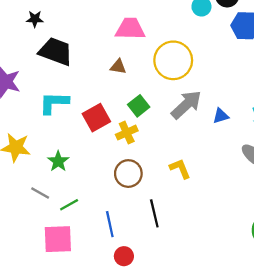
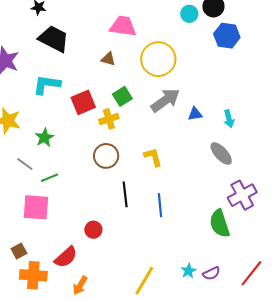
blue line: (110, 224) -> (160, 205), moved

